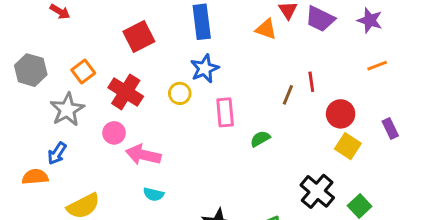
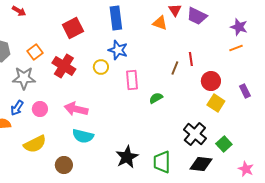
purple star: (370, 20) -> (239, 27), moved
blue star: (205, 69) -> (118, 50), turned -30
gray star: (67, 110) -> (24, 78), turned 30
pink circle: (114, 133) -> (40, 109), moved
cyan semicircle: (153, 194) -> (83, 136), size x1.5

